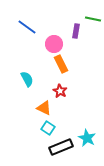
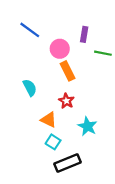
green line: (93, 19) -> (103, 53), moved
cyan star: (87, 138) -> (87, 126), moved

